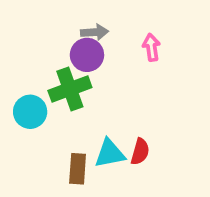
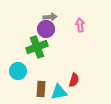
cyan circle: (30, 112) -> (18, 71), moved
cyan triangle: (110, 153) -> (59, 92), moved

